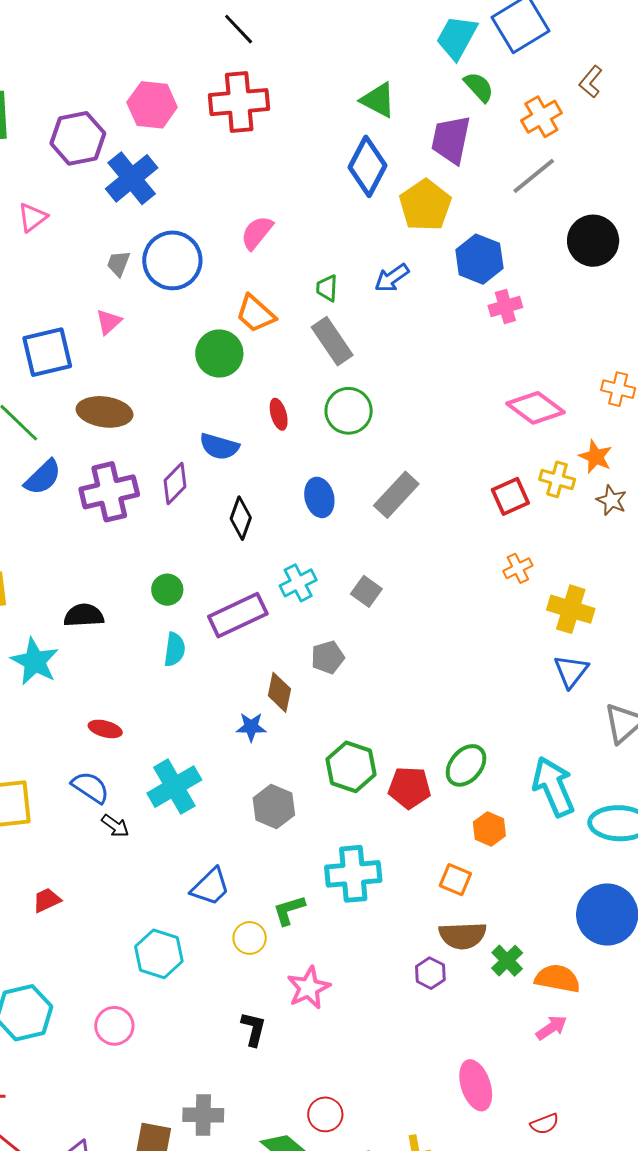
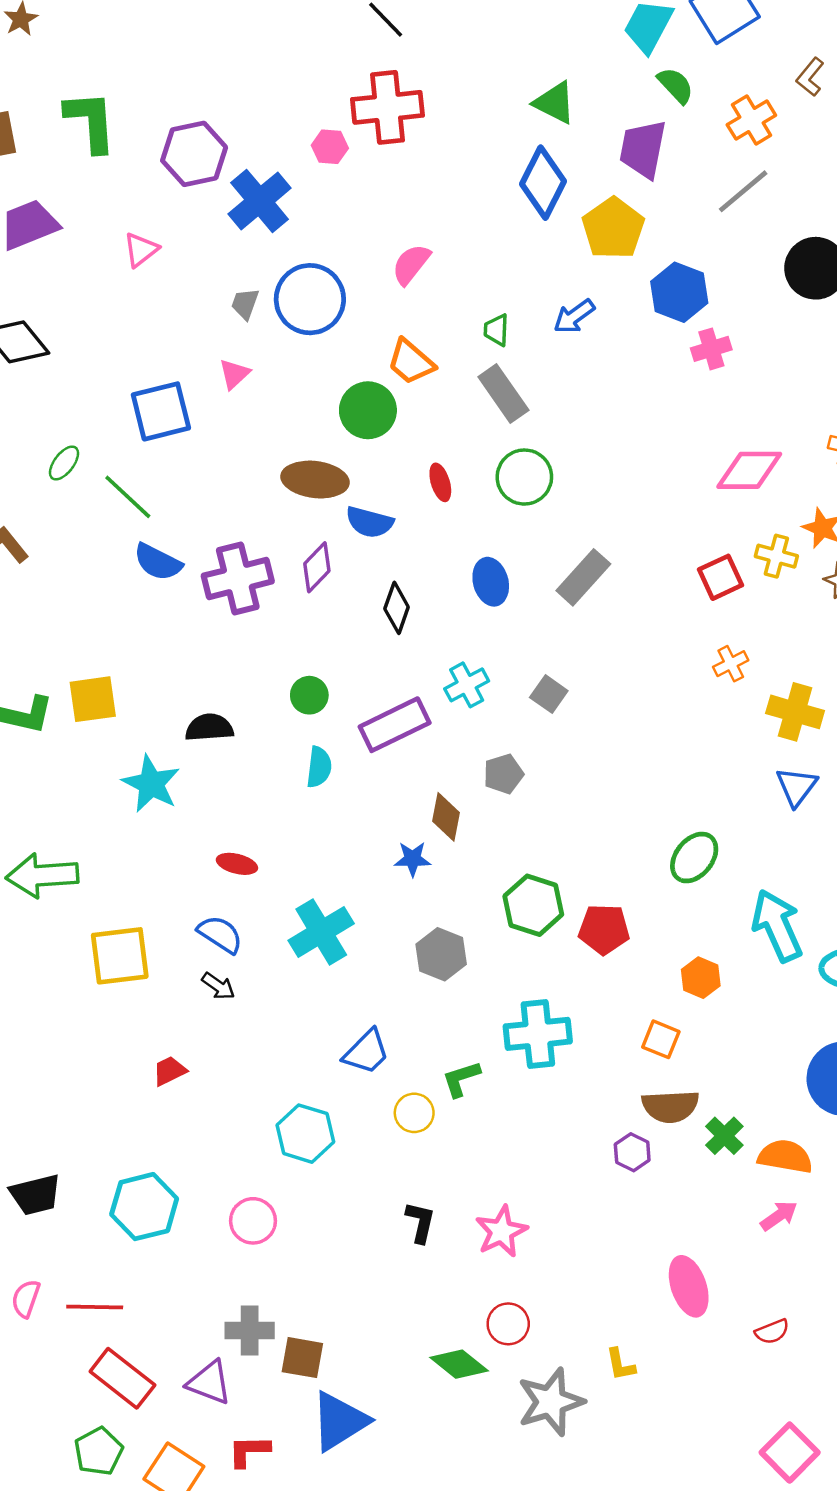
pink hexagon: (152, 105) -> (330, 147), moved, size x0.6
pink diamond: (536, 408) -> (749, 470), turned -36
brown ellipse: (105, 412) -> (315, 480), moved
blue semicircle: (43, 477) -> (158, 562), turned 72
green ellipse: (466, 765) -> (694, 858), moved
black arrow: (115, 826) -> (218, 986), moved
pink star: (309, 988) -> (501, 1231), moved
gray cross: (203, 1115) -> (250, 1331), moved

